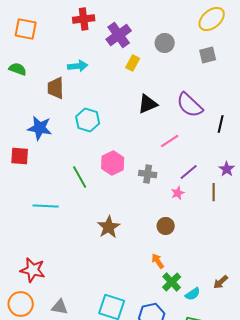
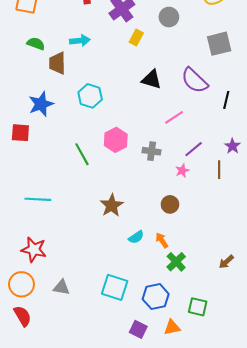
gray square: (208, 55) -> (219, 44), moved, size x1.4
green semicircle: (18, 69) -> (36, 44), moved
black triangle: (148, 104) -> (152, 79), turned 40
blue star: (40, 128) -> (41, 104), turned -30
cyan line: (46, 206) -> (38, 199), moved
cyan semicircle: (193, 294) -> (136, 237), moved

